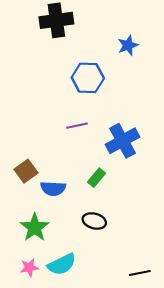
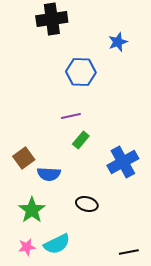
blue cross: (122, 141) -> (123, 162), moved
green rectangle: (96, 178) -> (81, 140), moved

